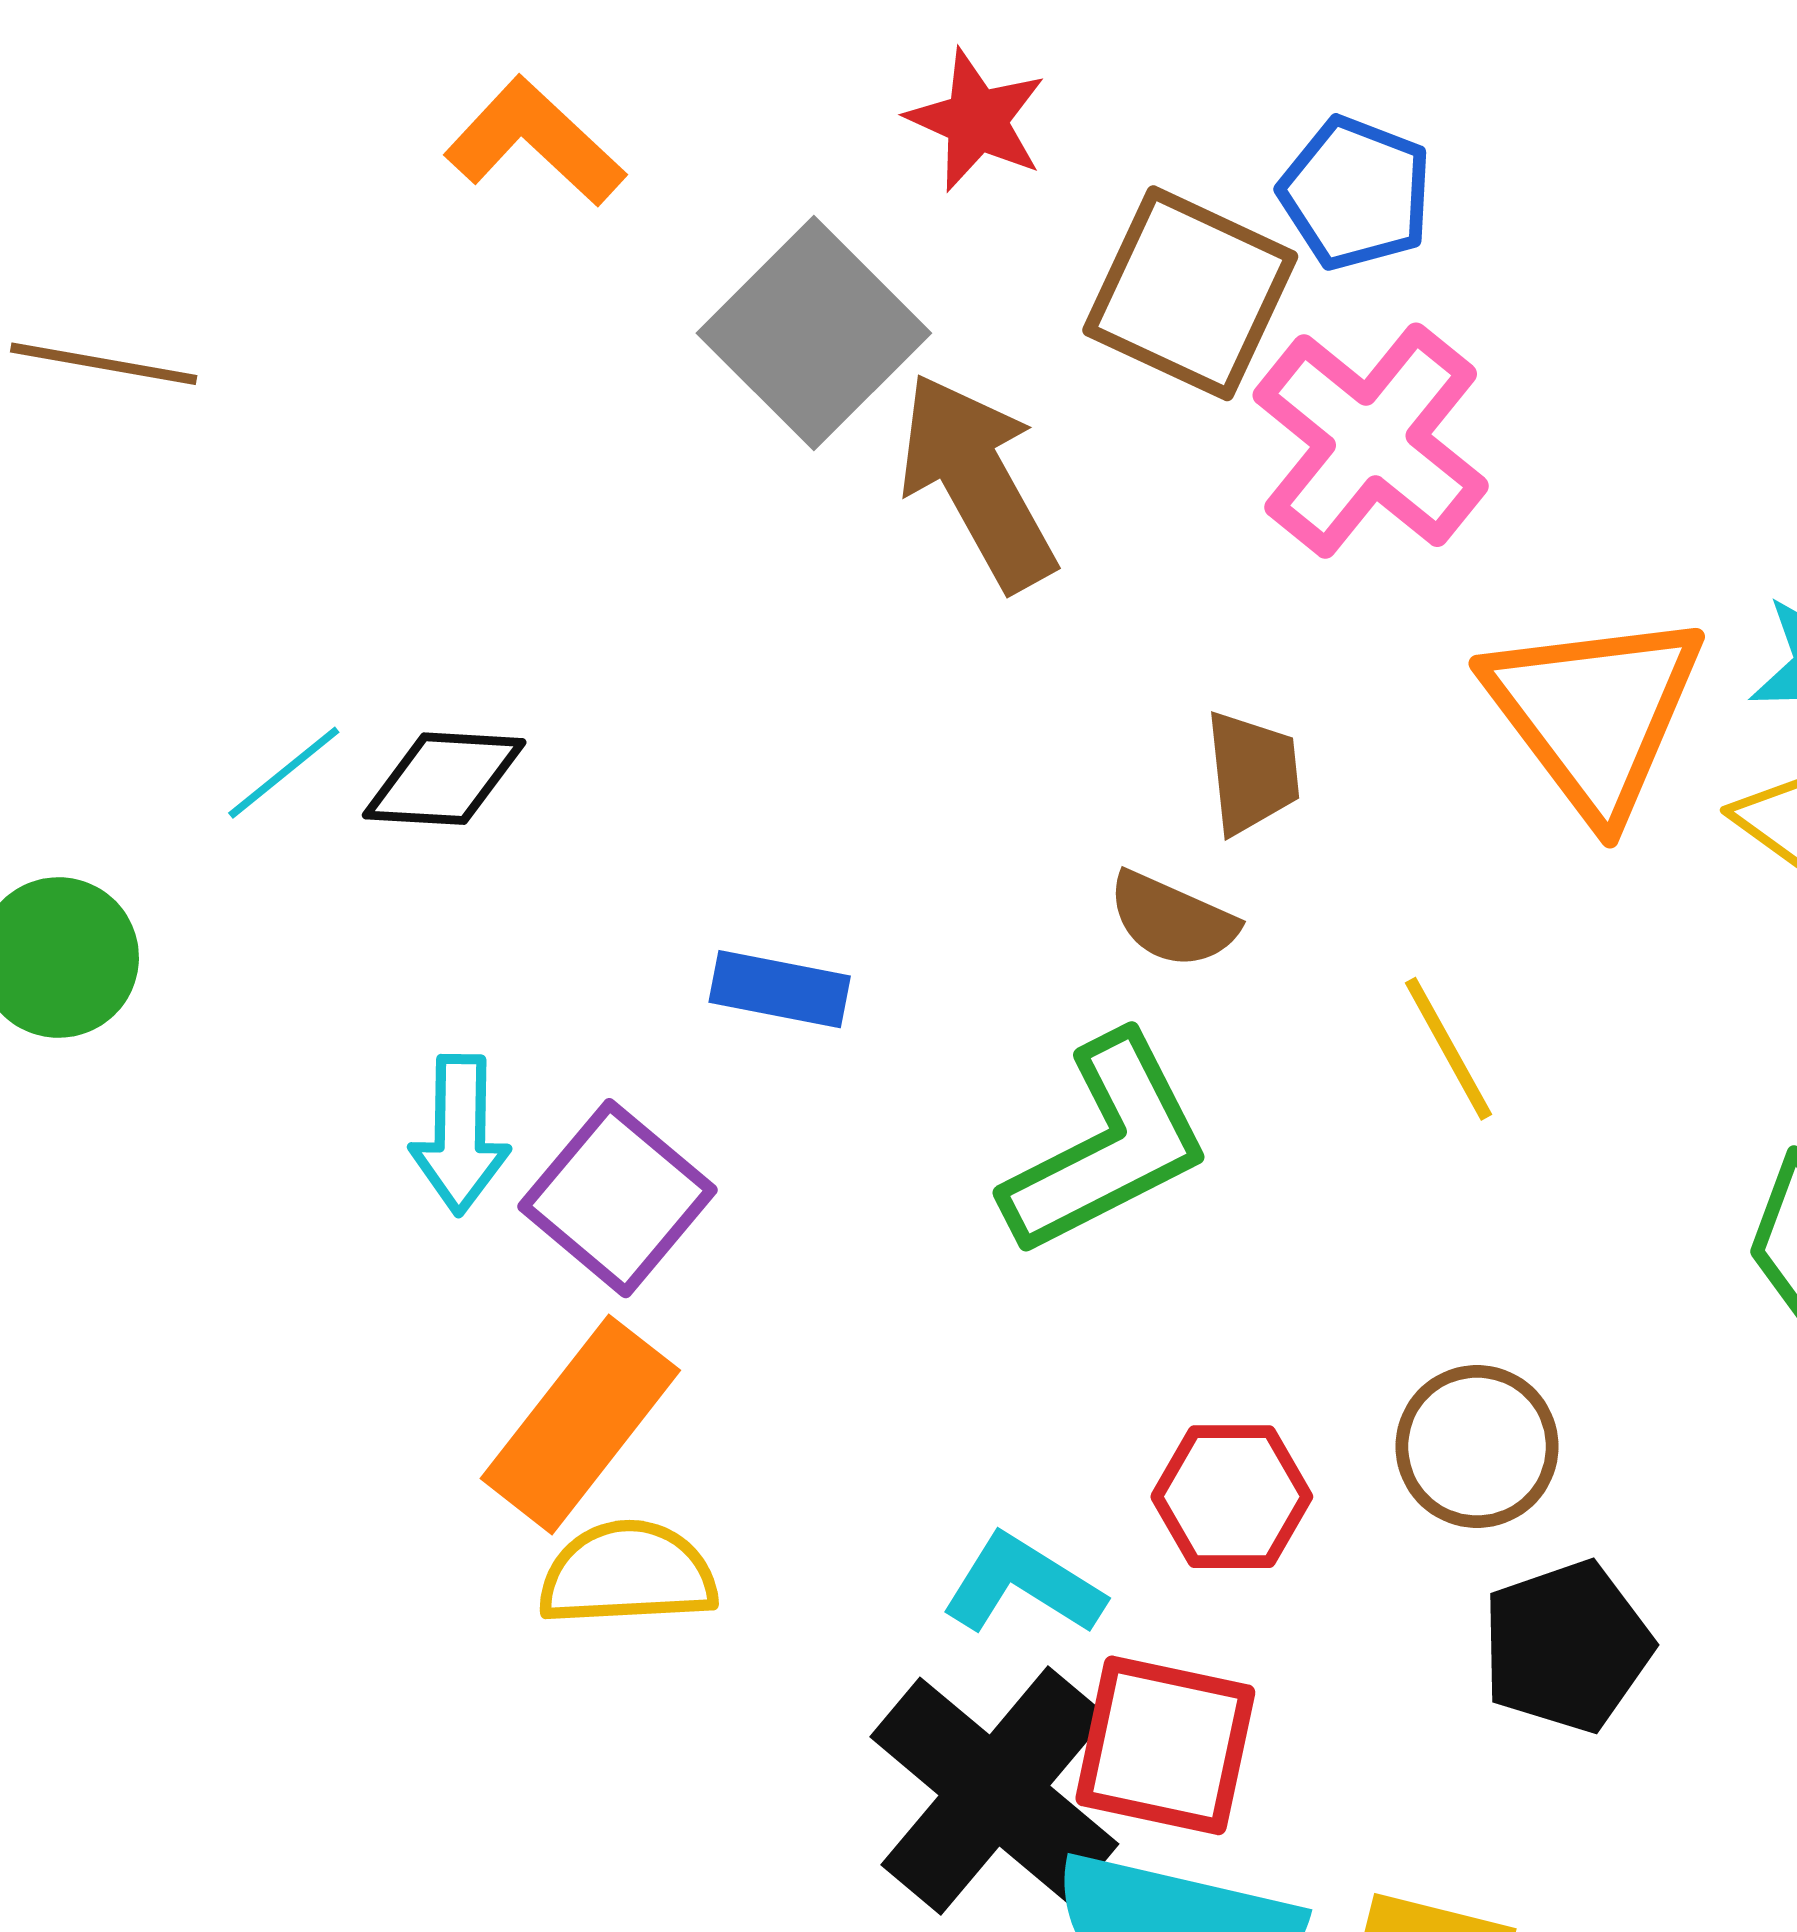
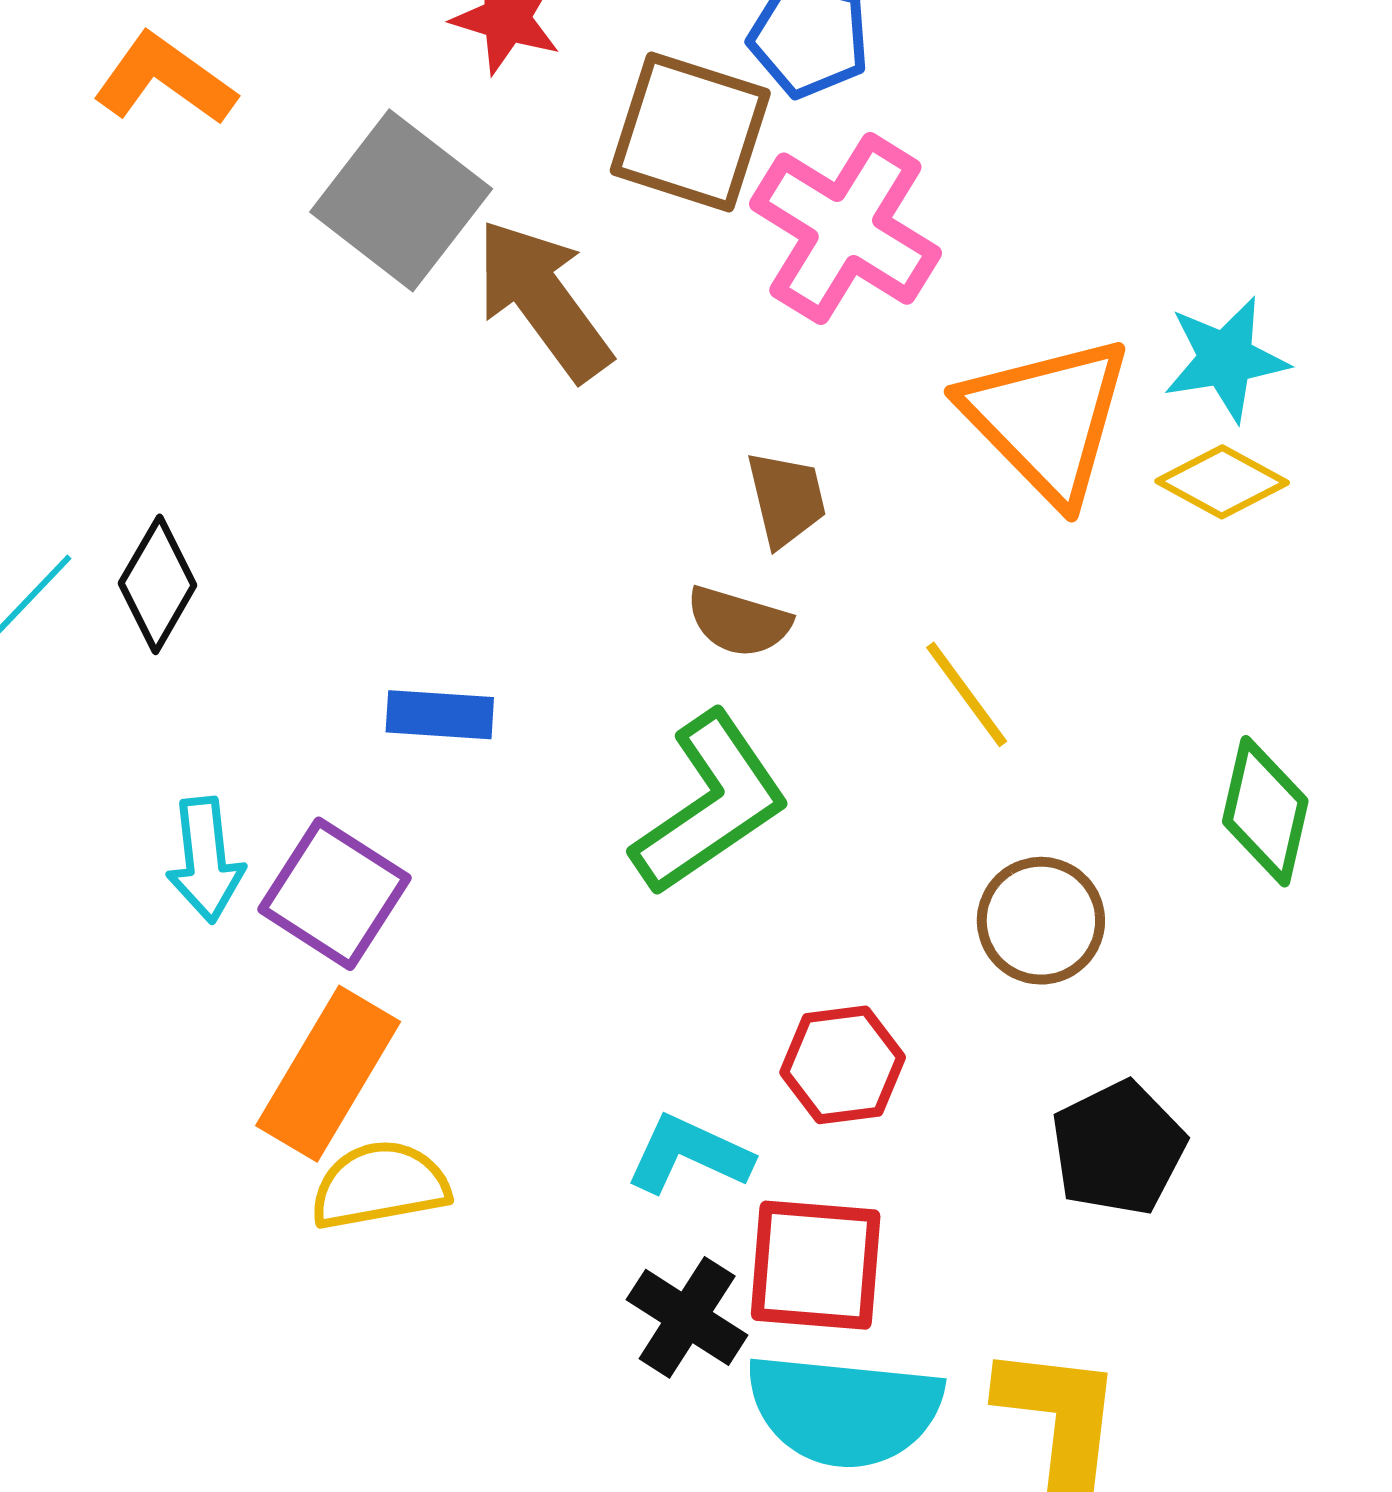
black diamond: (444, 779) -> (158, 584), turned -56
brown circle: (1477, 1447) -> (1041, 921), moved
black cross: (994, 1790) -> (687, 1317), size x0.6

